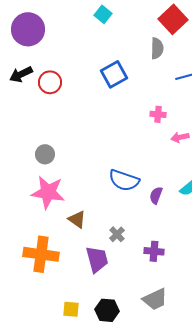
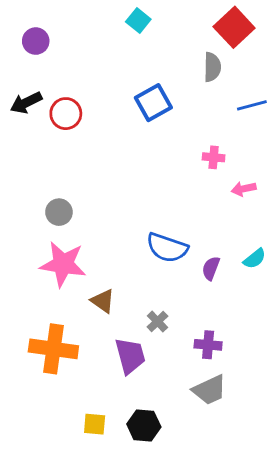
purple circle: (28, 29) -> (36, 41), size x0.6
gray trapezoid: (155, 299) -> (209, 390), moved

